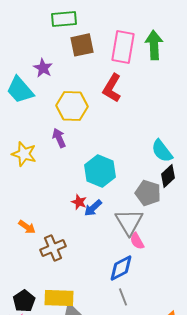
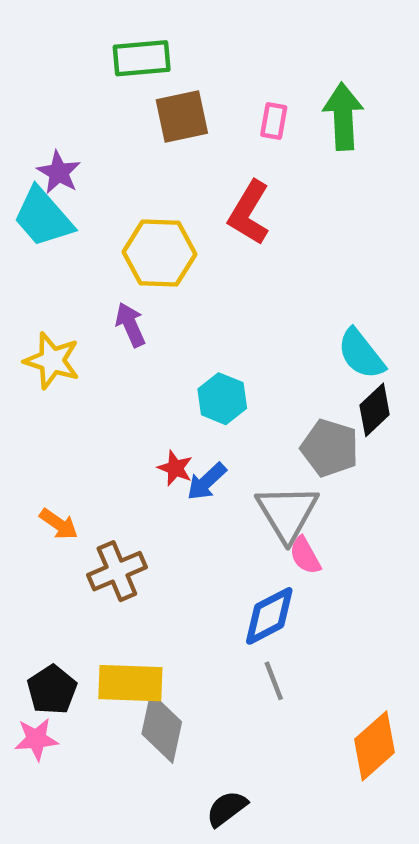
pink rectangle: (123, 47) -> (274, 121), size x0.5
purple star: (43, 68) -> (59, 172), moved
cyan hexagon: (100, 171) -> (222, 399), size x0.7

